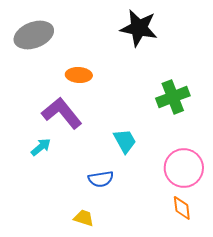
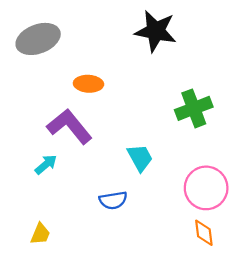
yellow trapezoid: (84, 218) -> (40, 234), moved, turned 95

